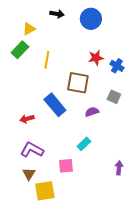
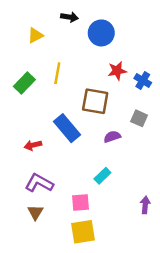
blue circle: (91, 19) -> (101, 33), moved
green rectangle: (20, 50) -> (24, 83), moved
yellow square: (45, 191) -> (83, 232), moved

